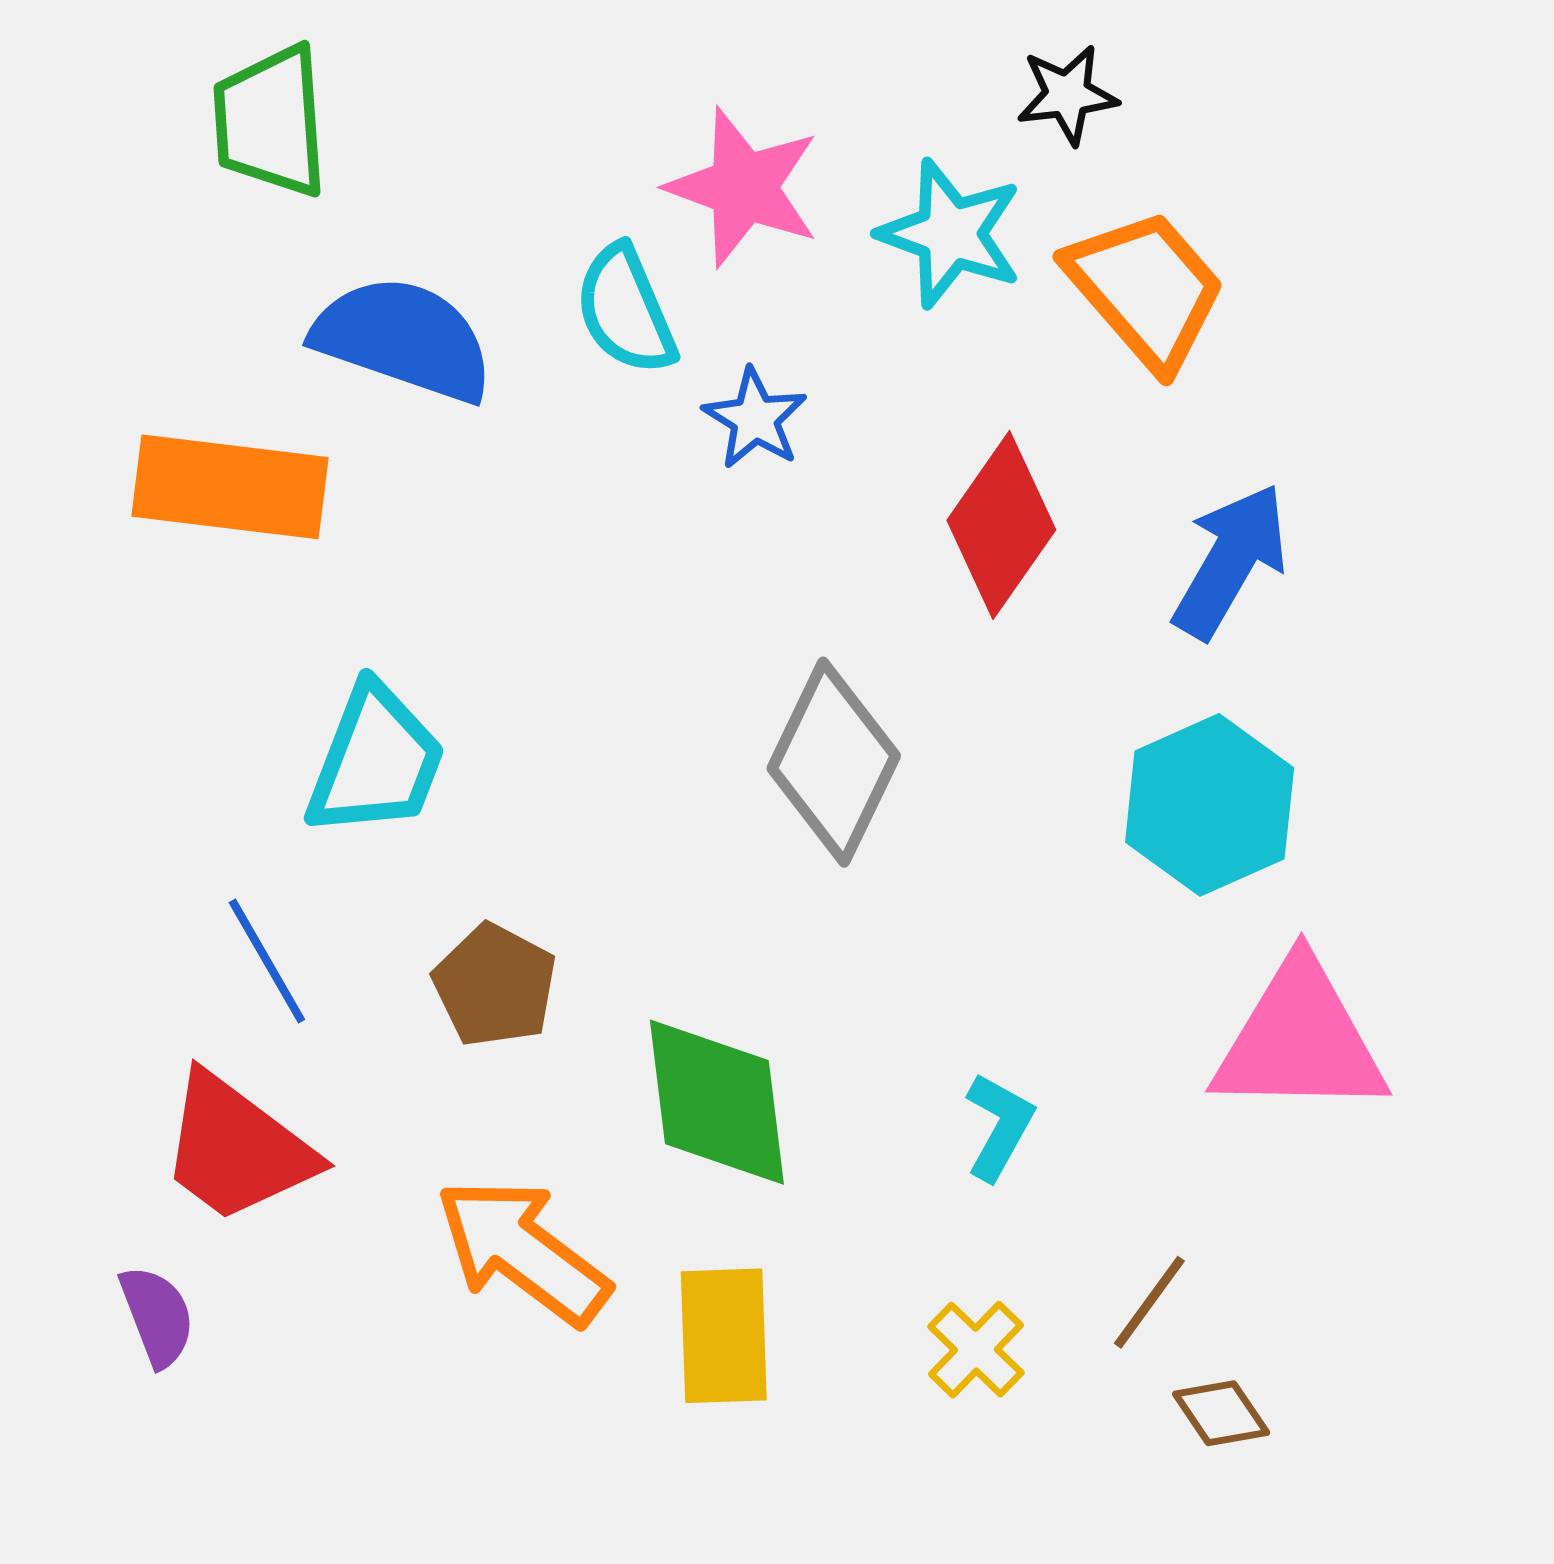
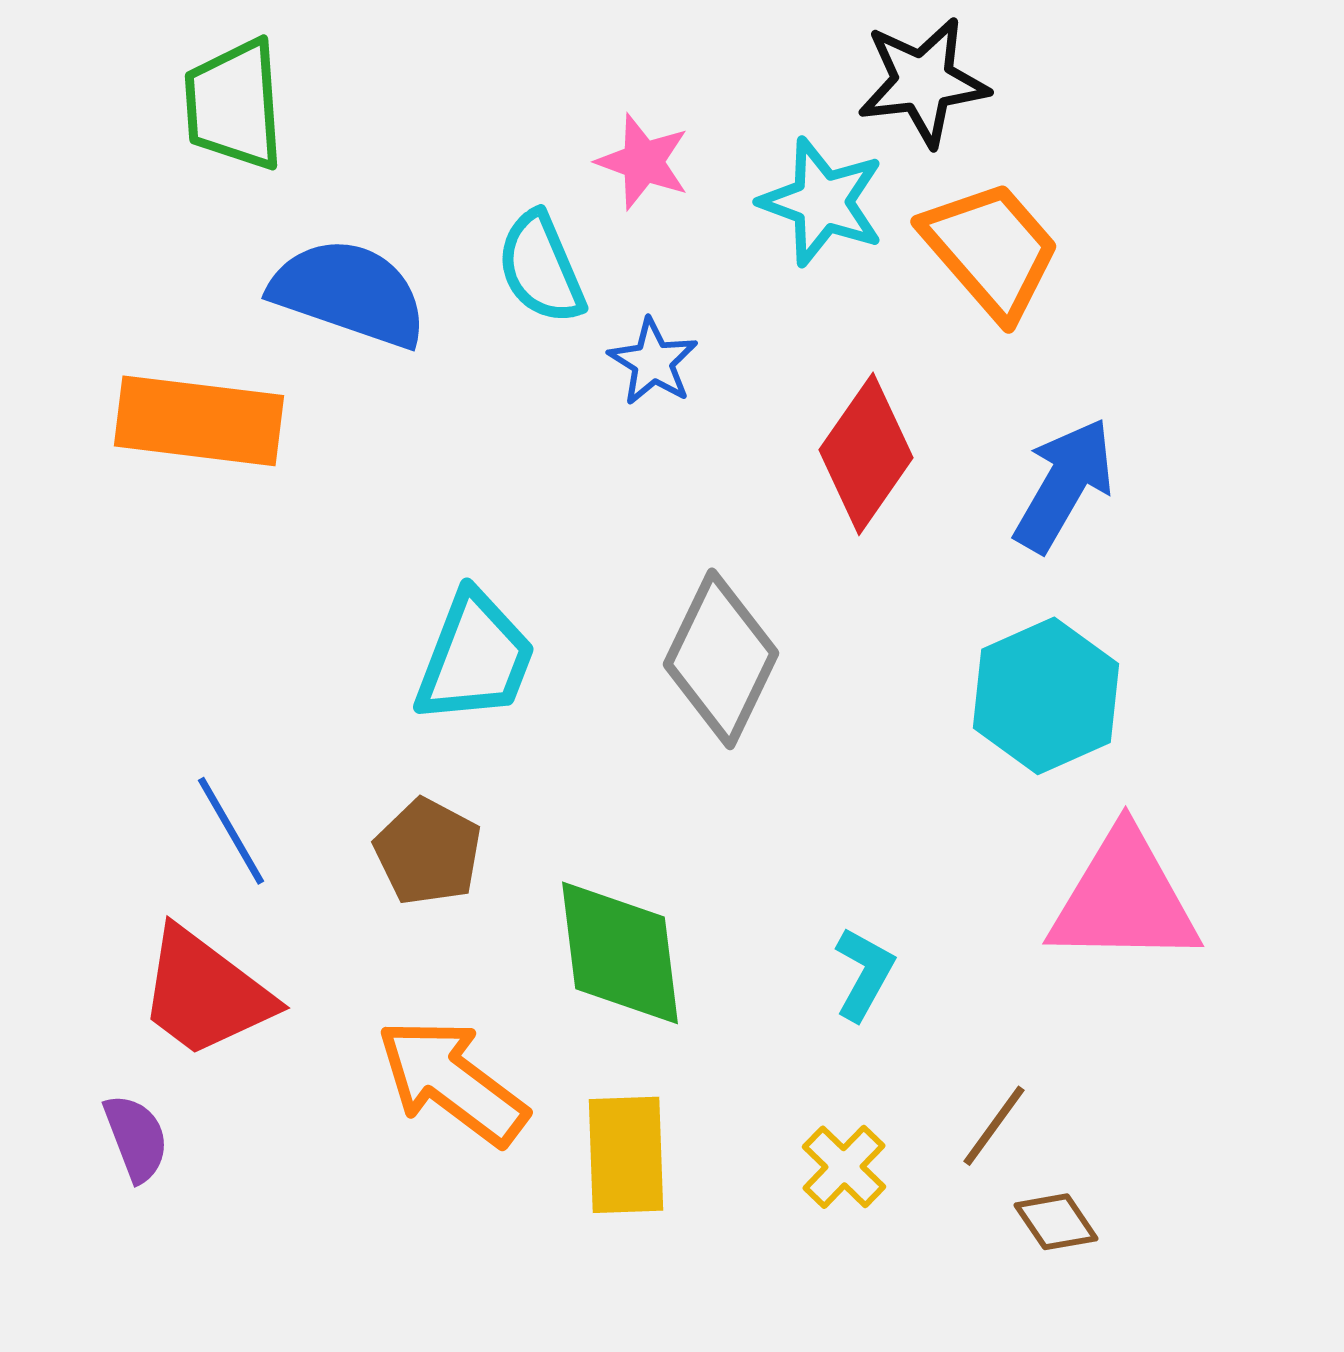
black star: (1067, 95) -> (923, 82), size x1.5
pink star: (743, 187) -> (643, 162), size x0.7
cyan trapezoid: (376, 761) -> (475, 658), moved

